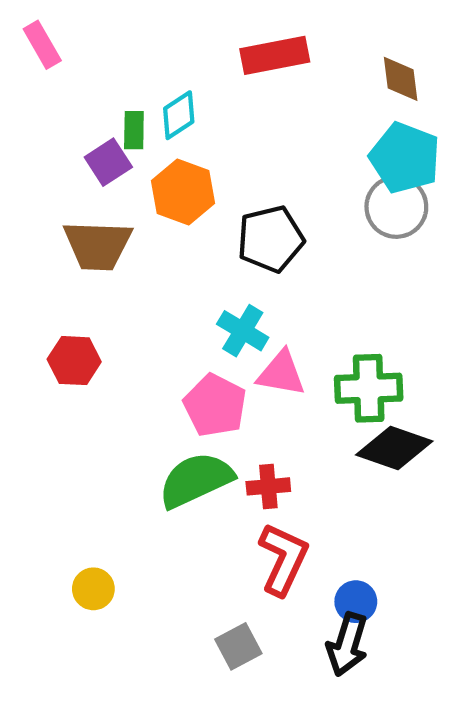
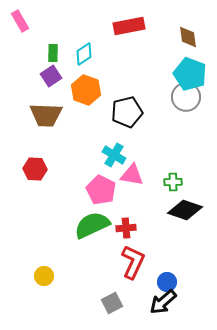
green rectangle: (134, 130) -> (53, 53), moved
green cross: (369, 388) -> (173, 182), size x0.6
black arrow: (347, 644) -> (163, 302), turned 32

